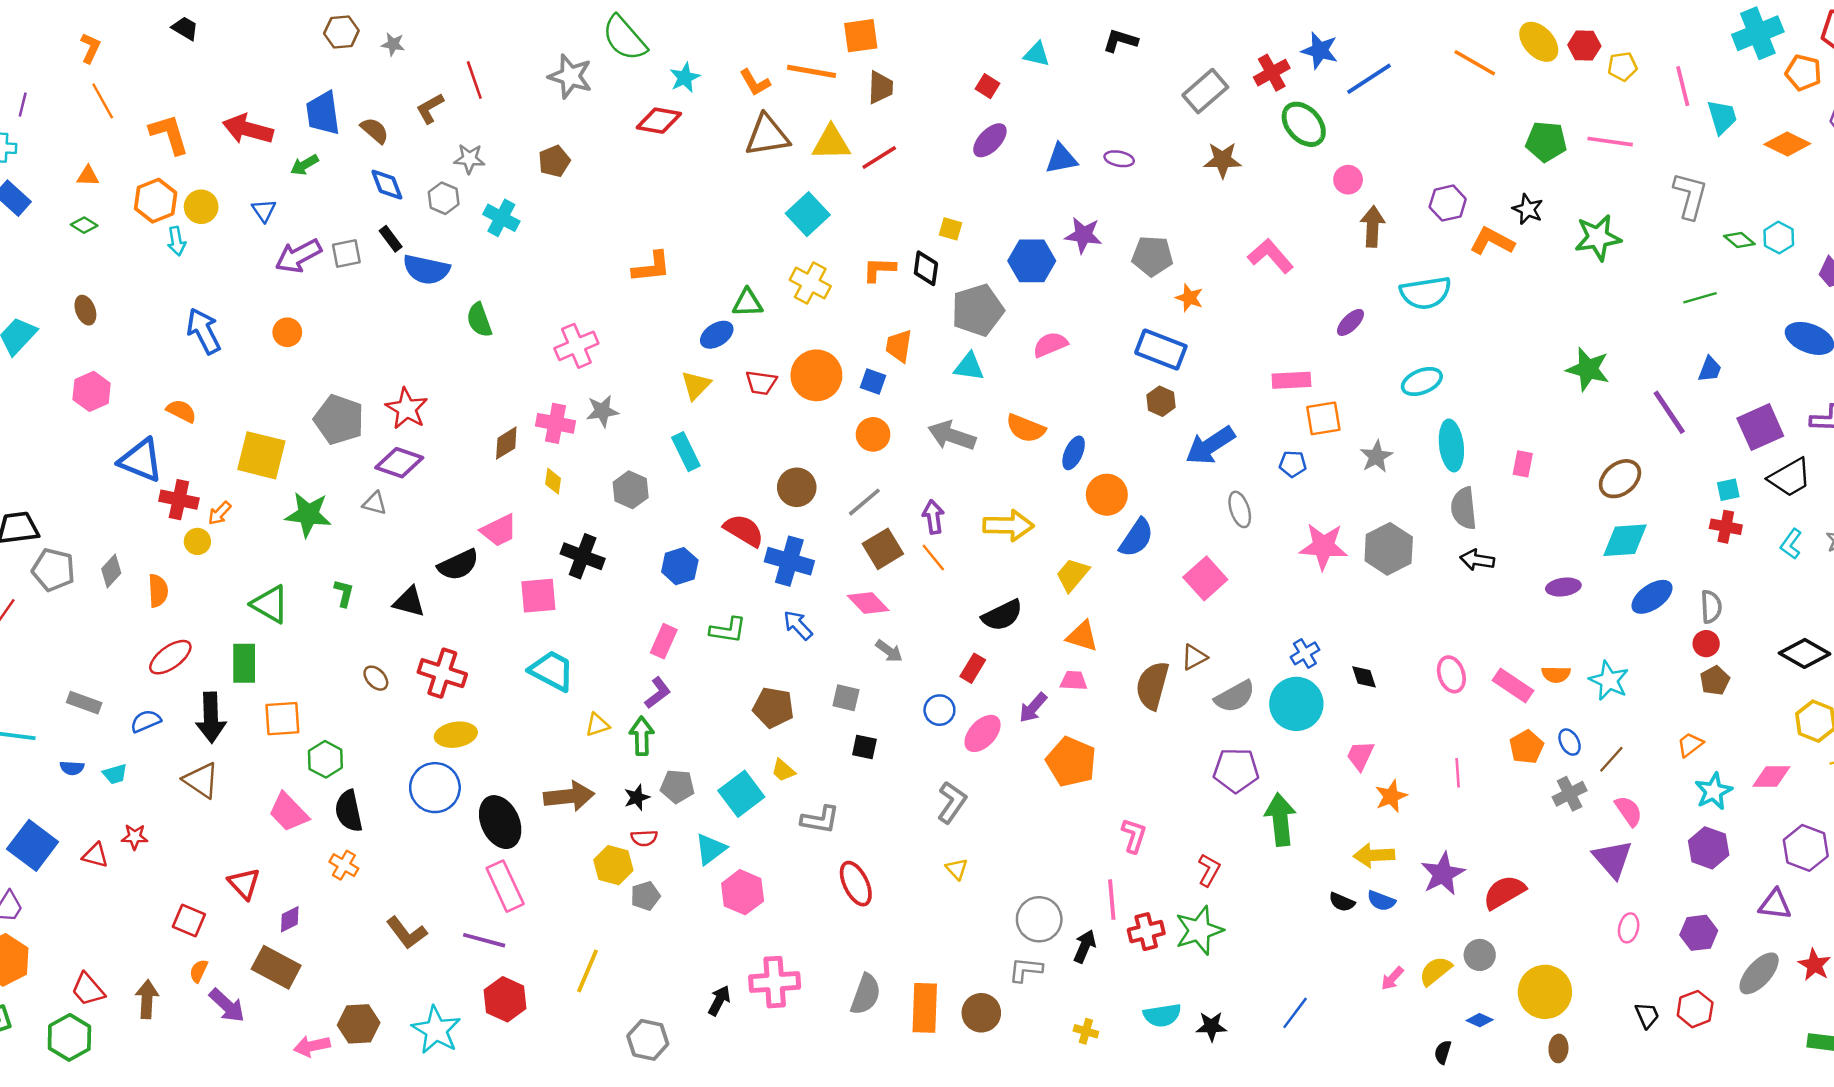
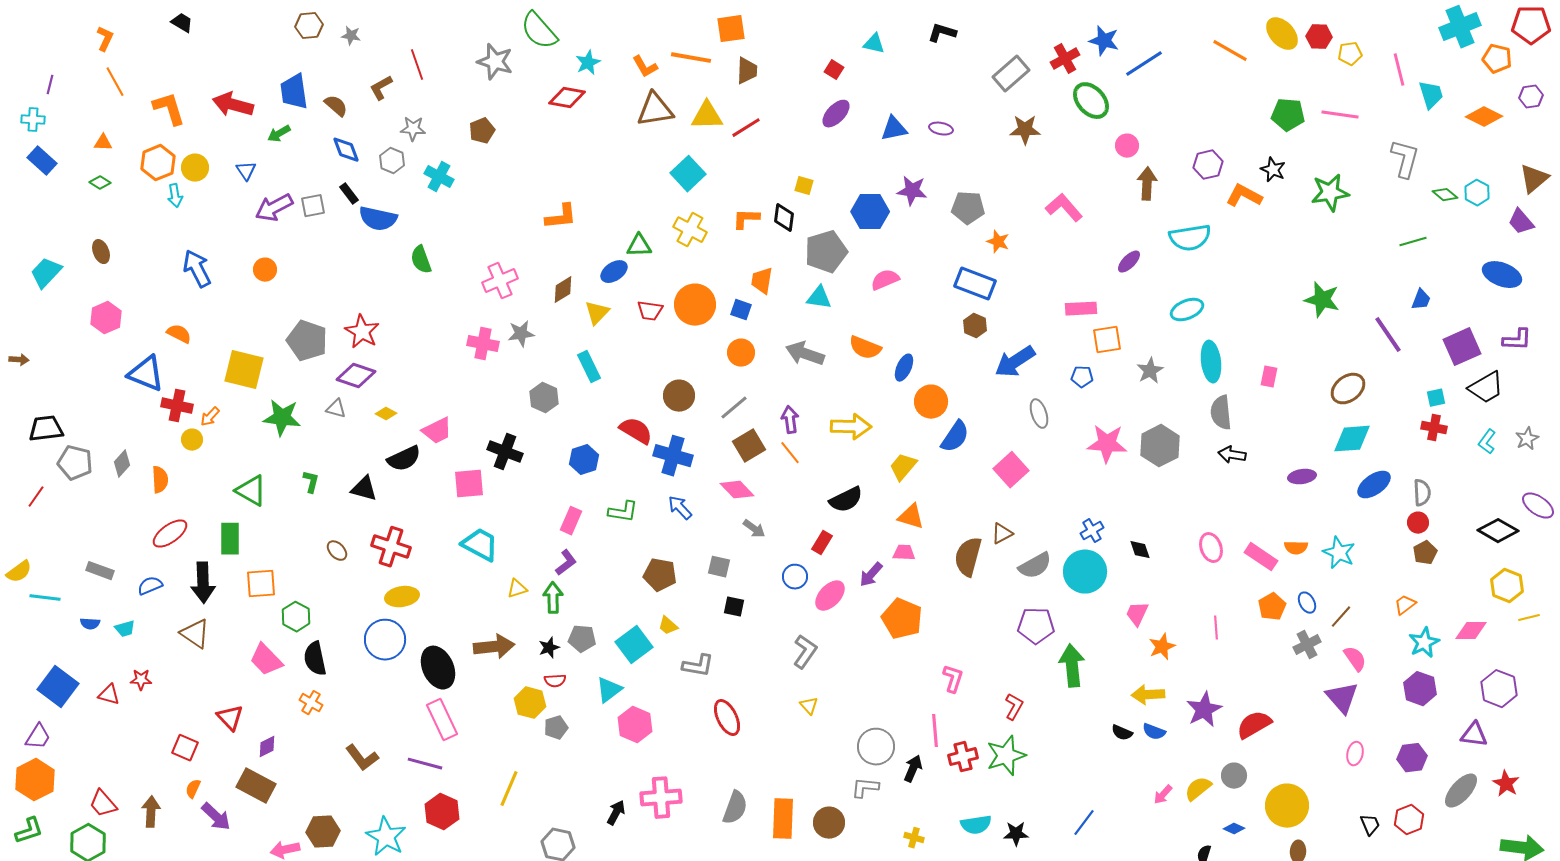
brown diamond: (506, 443) -> (563, 290), moved
yellow diamond: (553, 481) -> (386, 414), moved, turned -70

